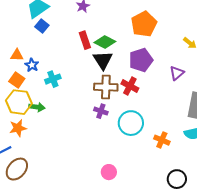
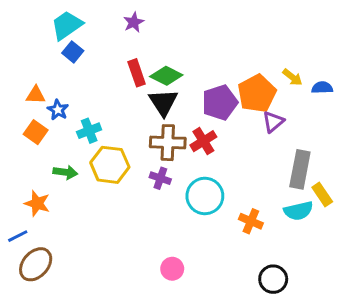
orange pentagon: (144, 24) -> (257, 94), moved
red cross: (130, 86) -> (203, 141), turned 30
yellow hexagon: (19, 102) -> (110, 165), moved
orange star: (18, 128) -> (37, 203), turned 30

